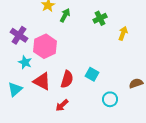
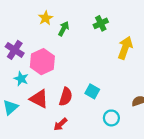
green cross: (100, 18) -> (101, 23), moved
yellow arrow: (123, 33) -> (125, 48), size x1.5

